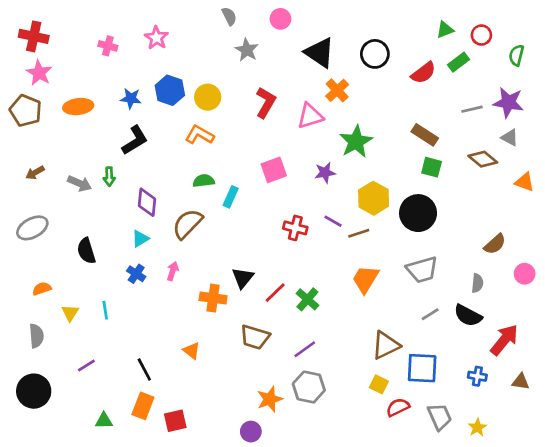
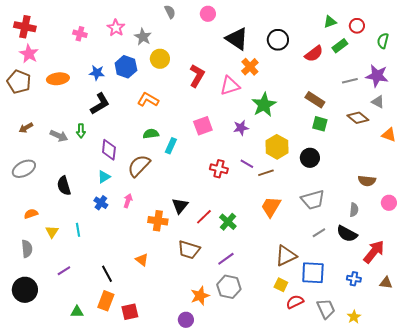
gray star: (247, 50) -> (143, 37), moved
yellow circle: (208, 97) -> (160, 59), moved
black circle: (418, 213) -> (310, 158), size x0.7
brown semicircle: (495, 244) -> (367, 181), turned 48

